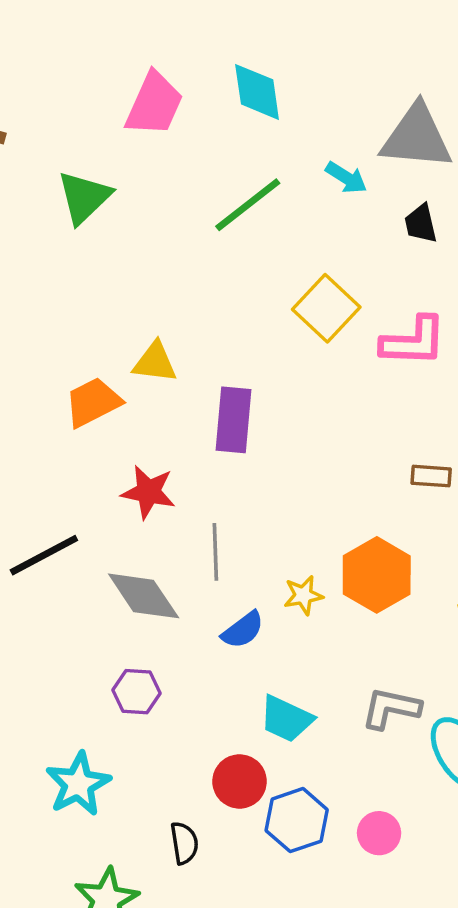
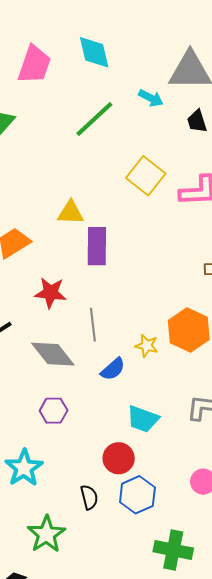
yellow triangle: (155, 362) -> (70, 213), moved
yellow star: (303, 595) -> (147, 346), turned 30
blue hexagon: (297, 820) -> (137, 495), moved

